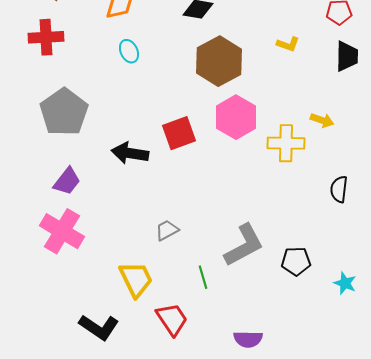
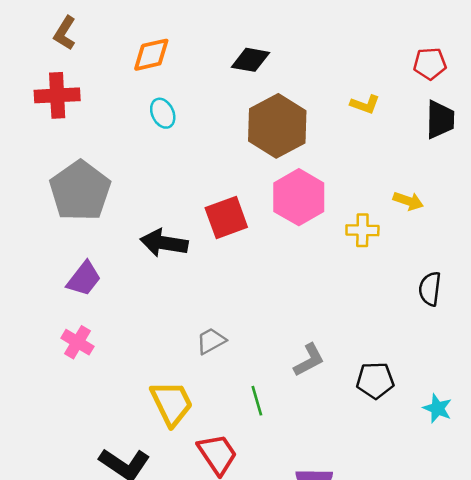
yellow cross: (286, 143) -> (362, 230), size x0.7
pink cross: (62, 231) -> (77, 342), size x0.6
gray L-shape: (244, 245) -> (309, 360), size x0.6

